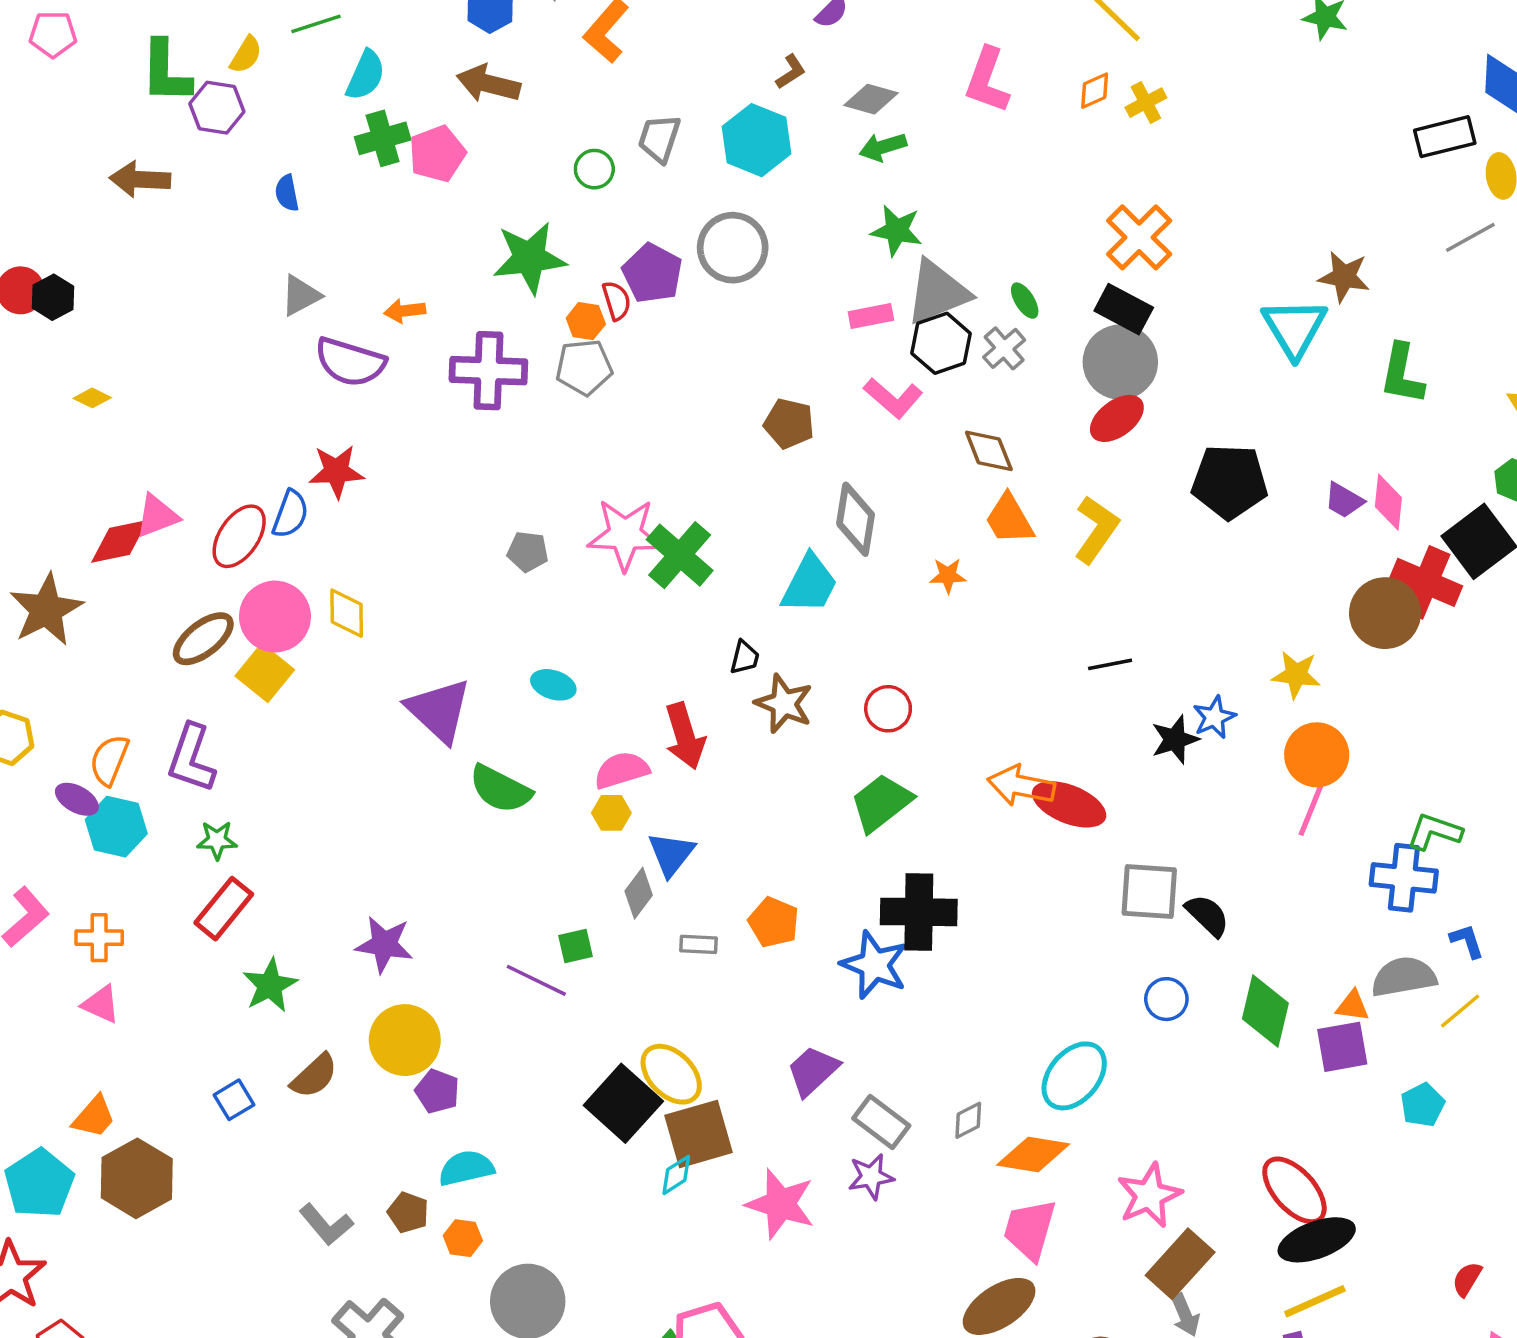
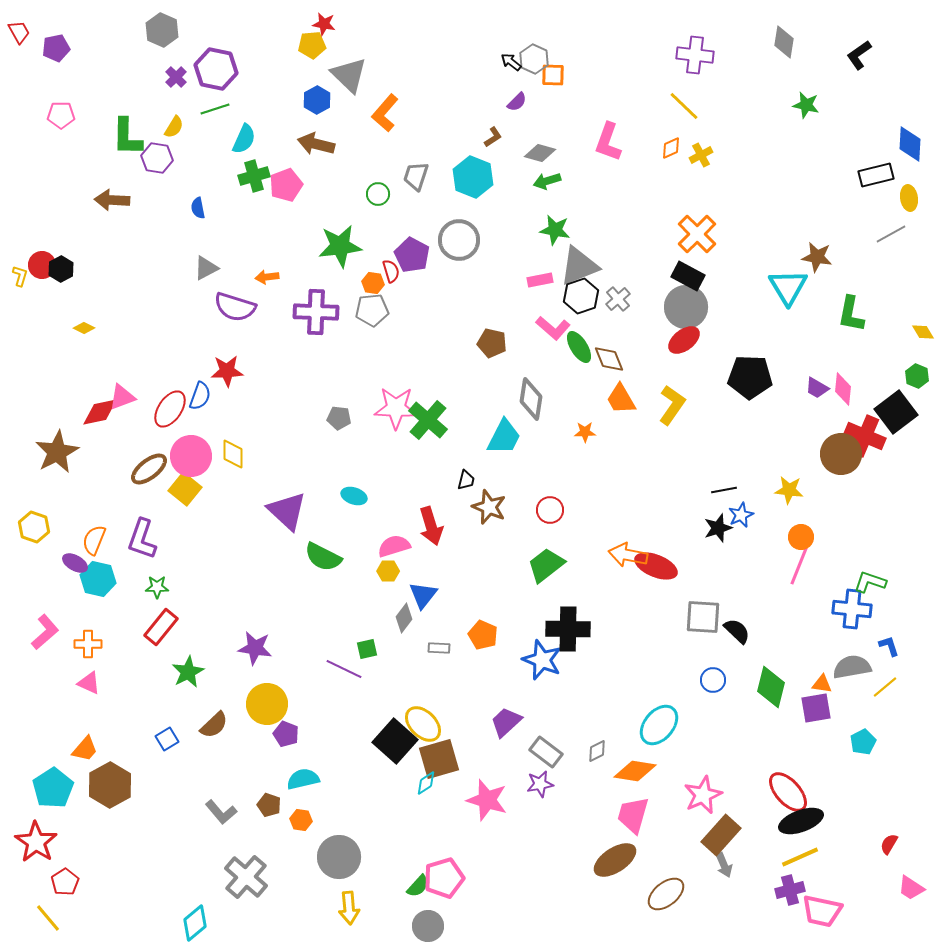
green ellipse: (1025, 301) -> (579, 347), moved, size x1.5
black line: (1110, 664) -> (724, 490), moved
orange circle: (1317, 755) -> (801, 537), size x0.7

